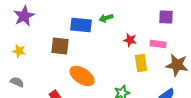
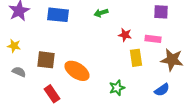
blue rectangle: (81, 25) -> (58, 15), moved
brown square: (60, 46) -> (46, 60), moved
gray semicircle: (17, 82) -> (19, 72), moved

